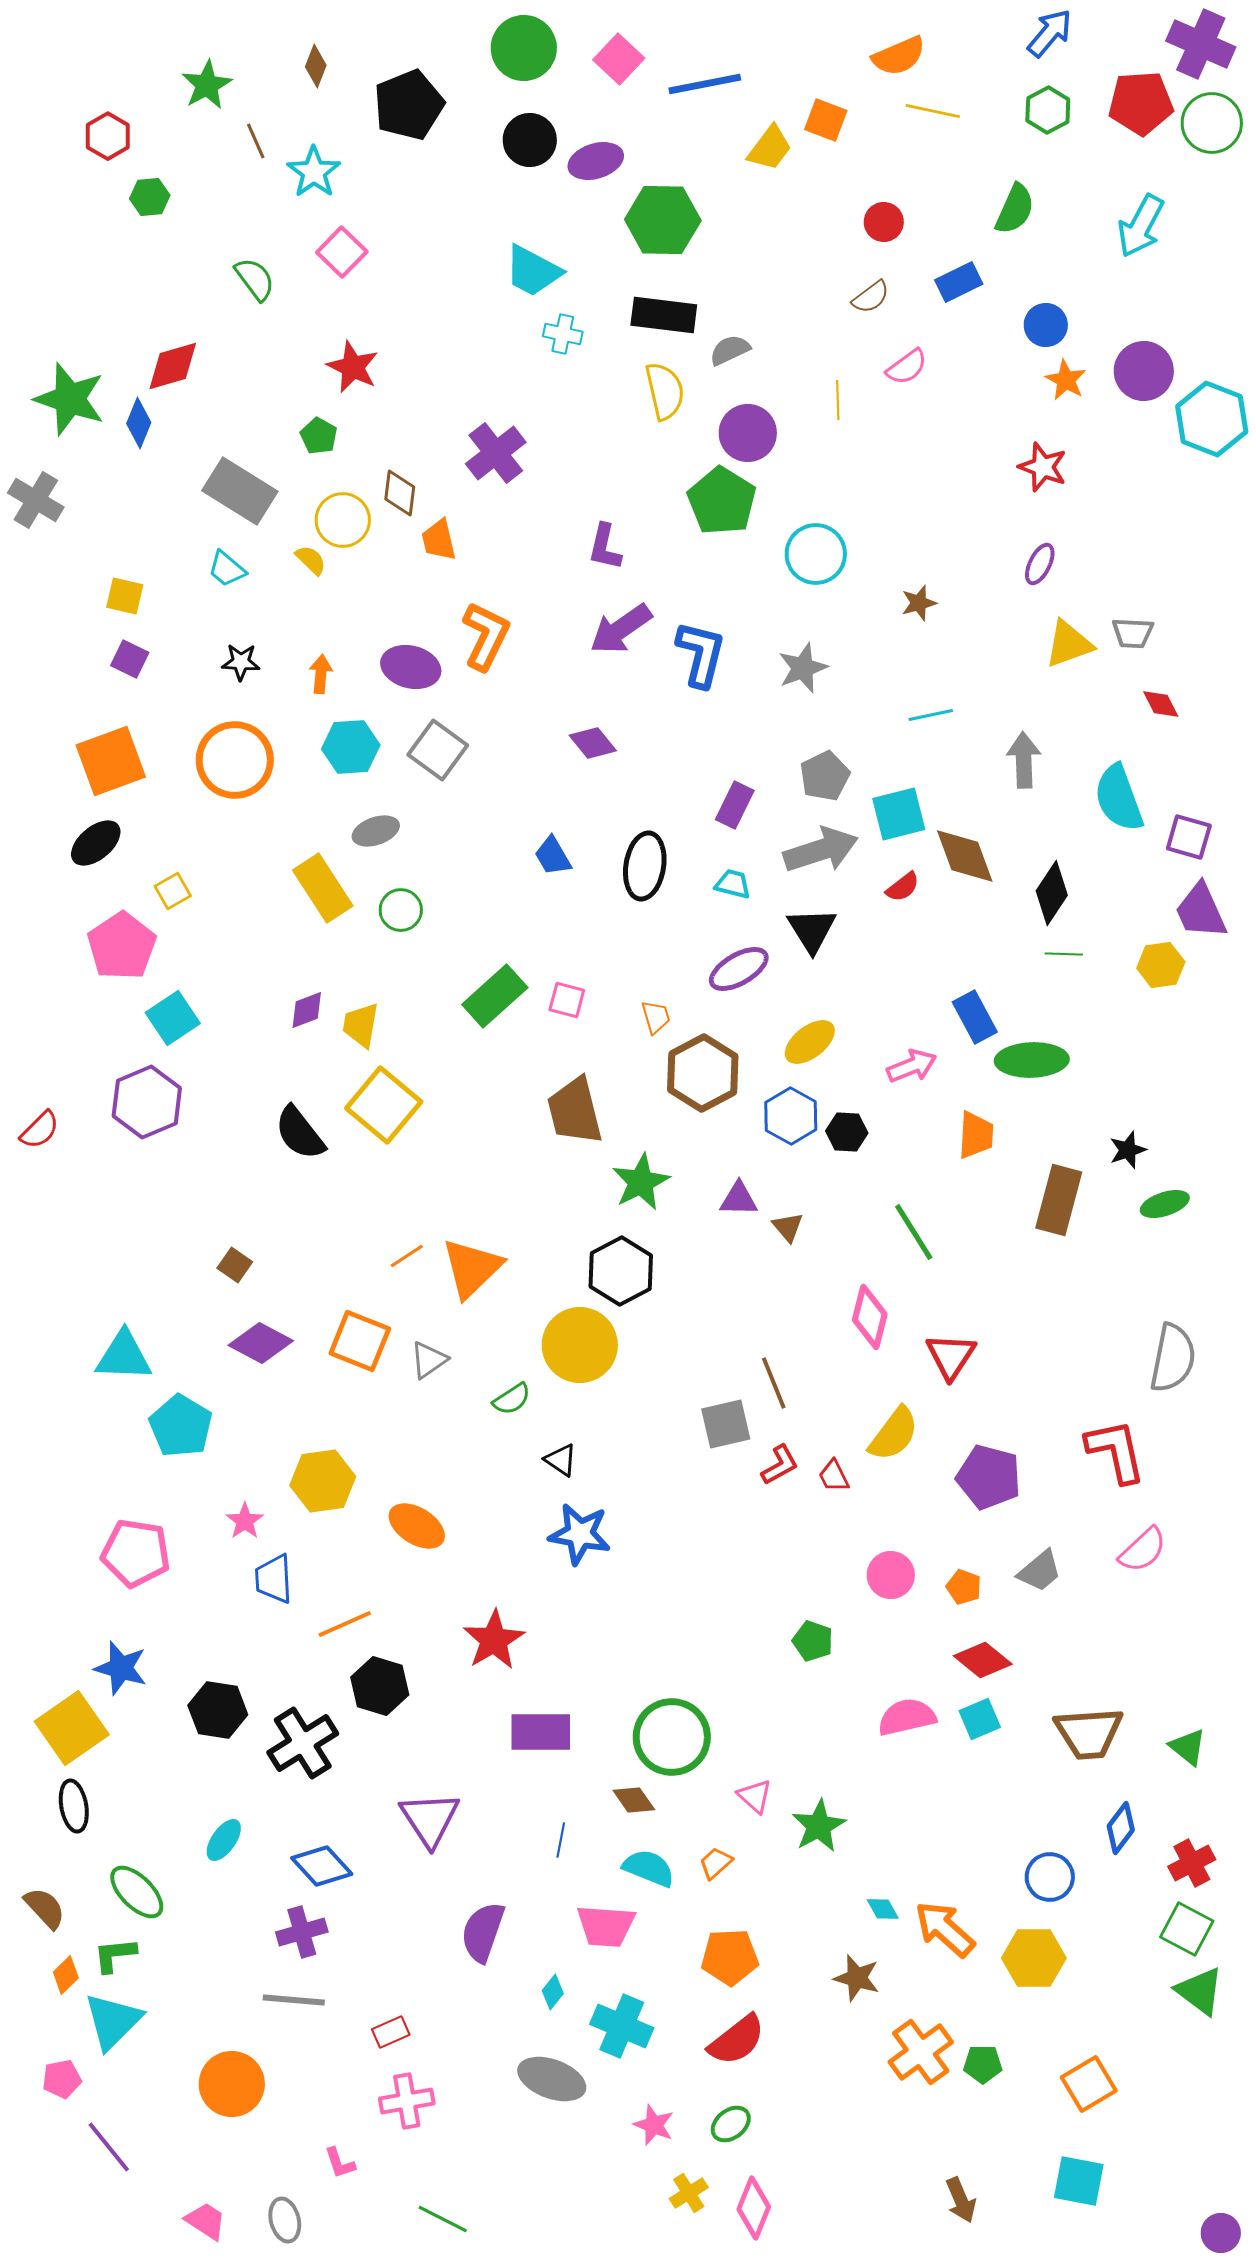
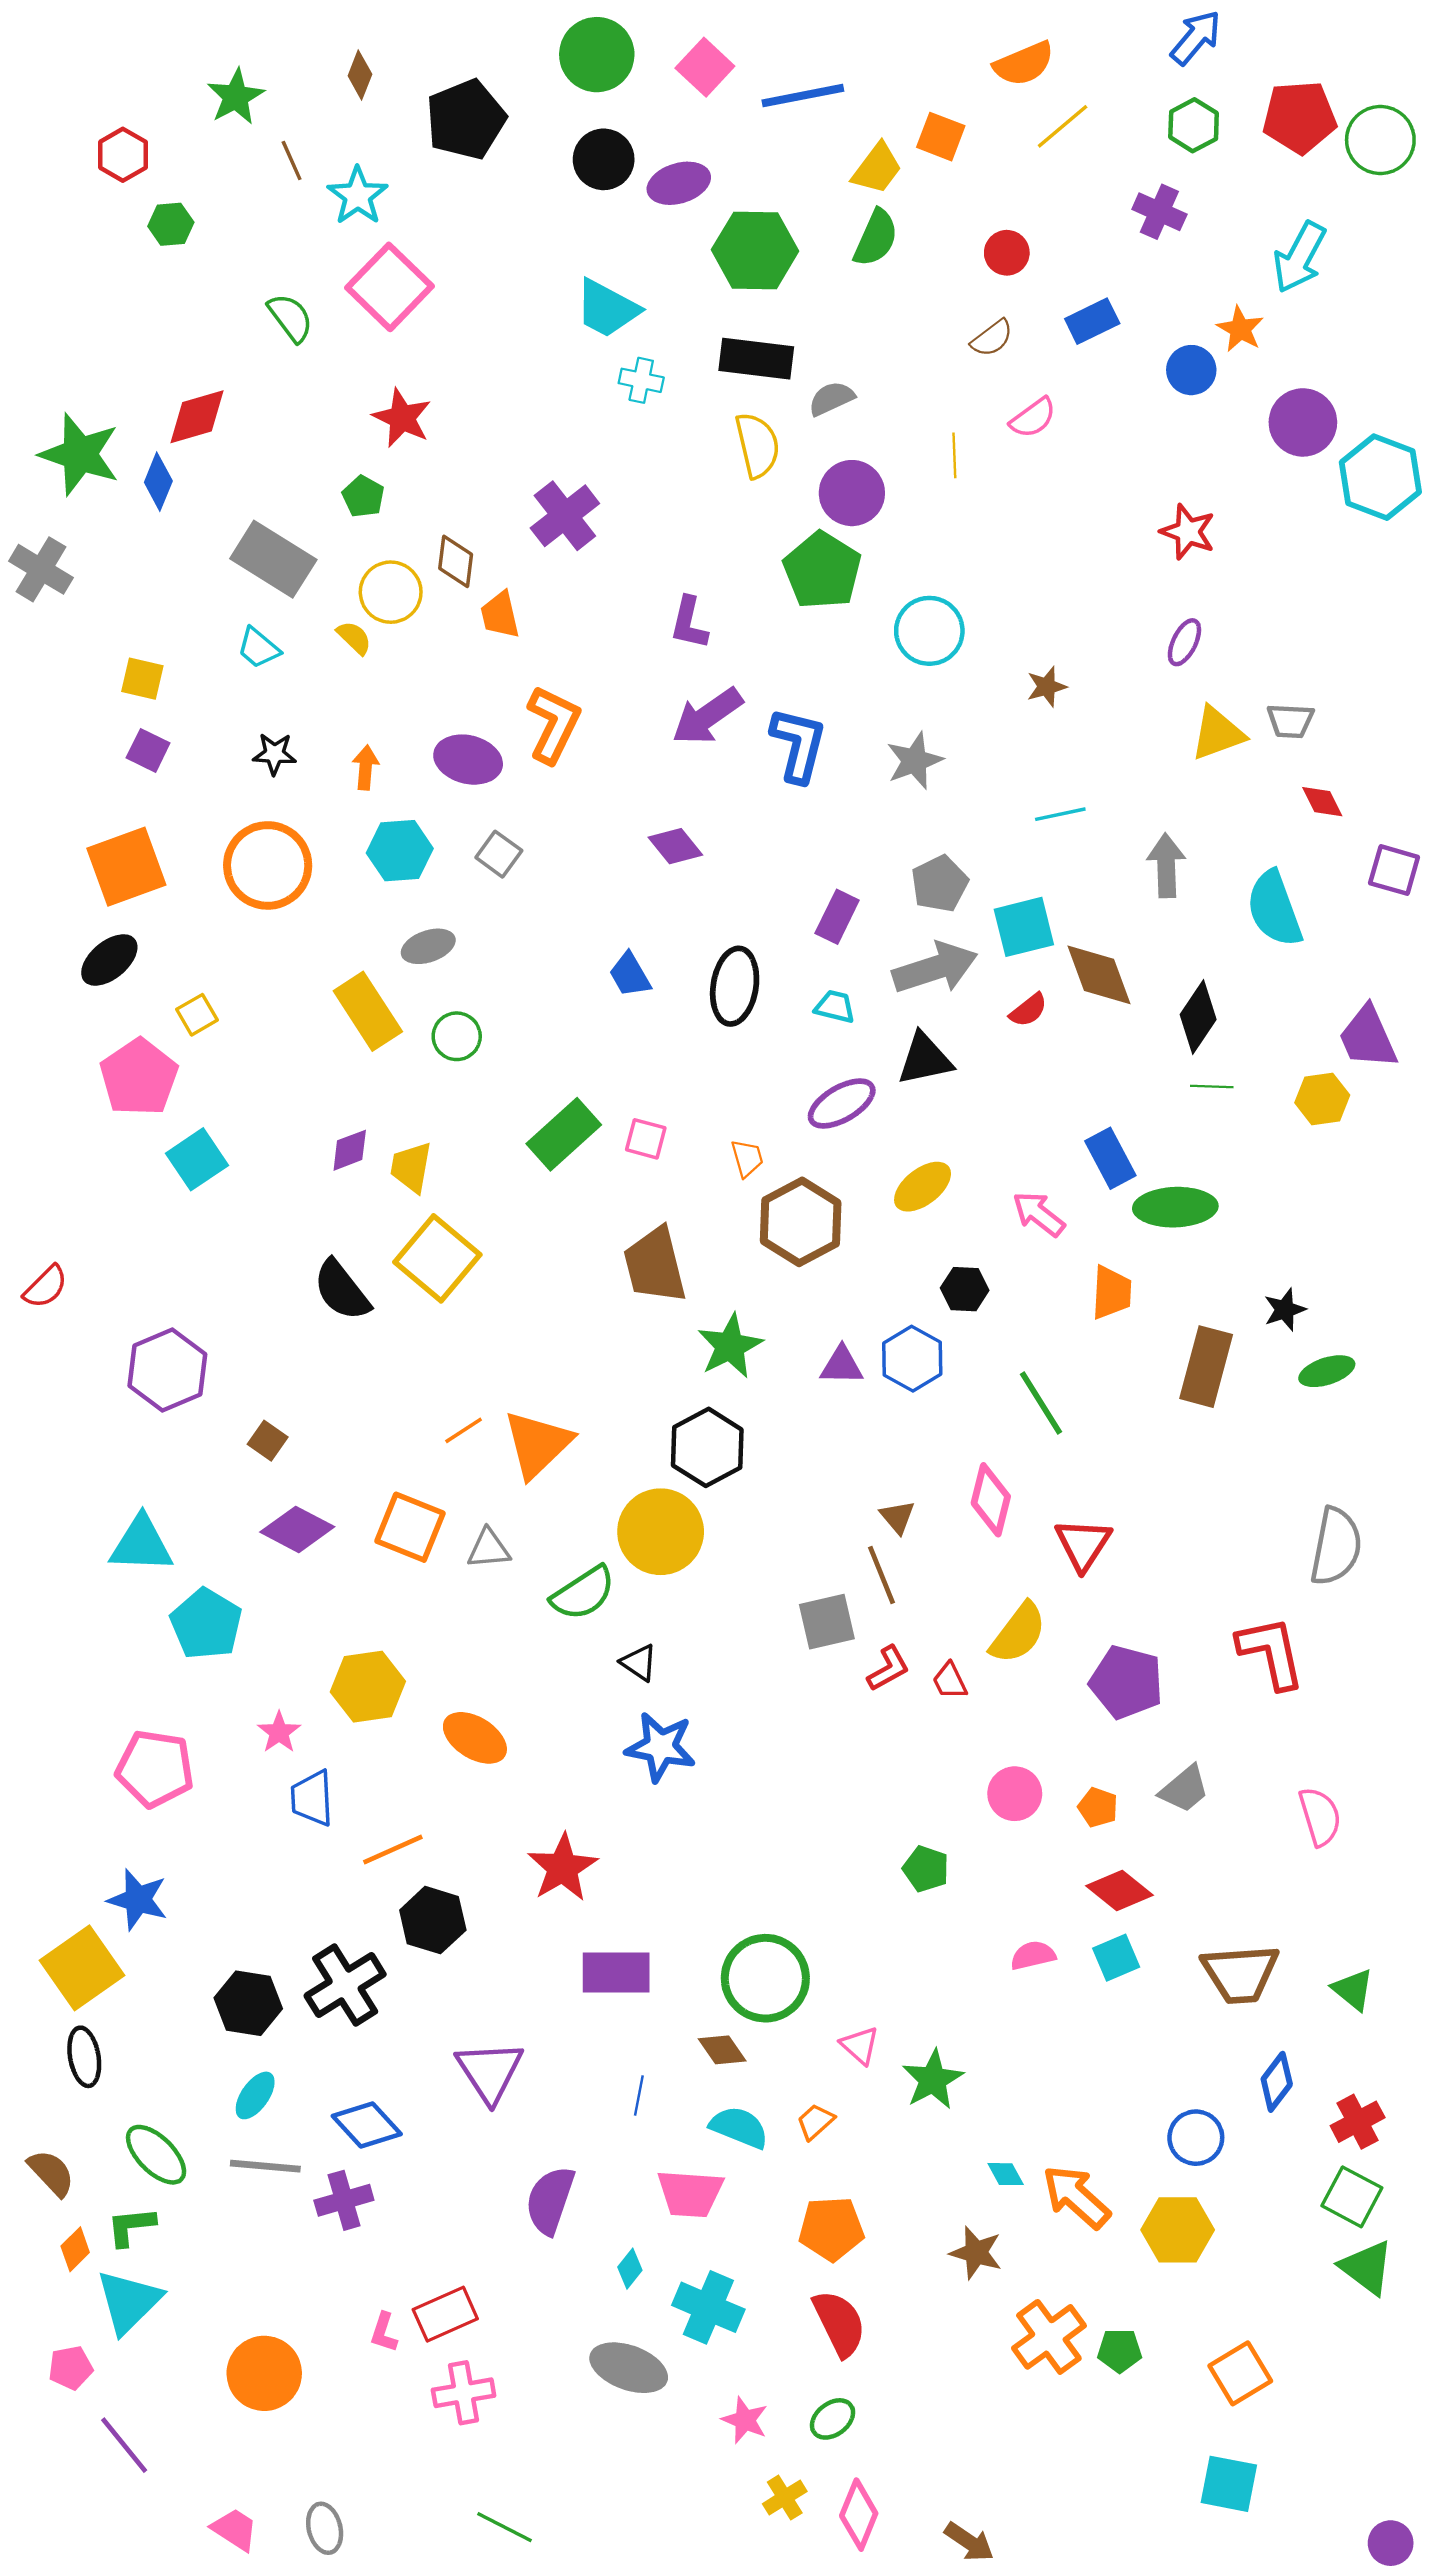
purple cross: (1201, 44) -> (1159, 212), moved, size x0.7
yellow line: (933, 111) -> (1063, 126), turned -52
green semicircle: (1015, 209) -> (876, 238), moved
pink square: (342, 252) -> (390, 287), size x1.5
orange star: (1066, 380) -> (1240, 329), moved
gray square: (438, 750) -> (499, 854), size x0.7
purple square: (1189, 837) -> (1394, 870), moved
black triangle: (812, 930) -> (925, 1059), turned 50
pink arrow: (912, 1066) -> (1039, 1214), turned -120
purple hexagon: (147, 1102) -> (167, 1370), moved
blue hexagon: (791, 1116) -> (912, 1359), moved
brown triangle: (788, 1227) -> (897, 1517), moved
gray triangle: (429, 1360) -> (489, 1549), turned 30
green semicircle: (512, 1399) -> (583, 1593), size x1.5
pink semicircle: (1143, 1550) -> (1320, 1816), moved, turned -64
black hexagon: (218, 1710) -> (248, 2003), moved
pink semicircle: (907, 1717) -> (1033, 1955), size x0.7
gray line: (294, 2000) -> (265, 2166), moved
red rectangle: (391, 2032) -> (445, 2314), size x1.5
red semicircle: (737, 2040) -> (839, 2323), turned -78
pink L-shape: (340, 2163) -> (384, 2332), moved, turned 36
brown arrow: (961, 2200) -> (969, 2542), moved, turned -33

